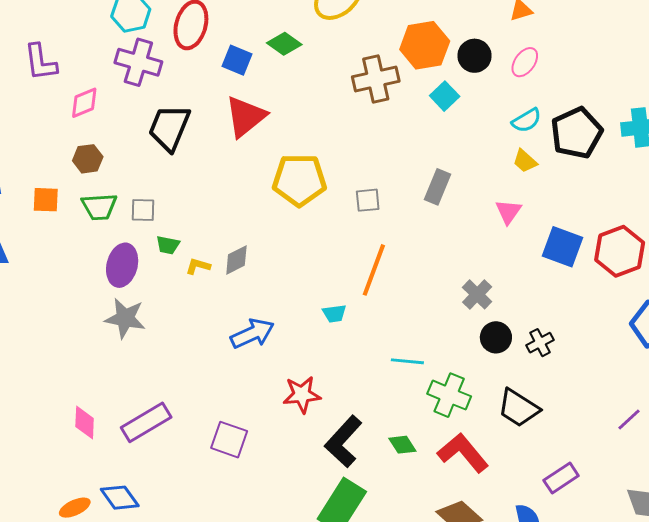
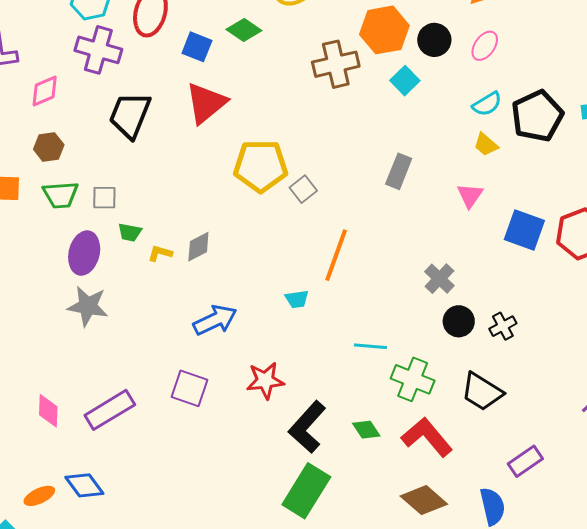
gray square: (368, 200) -> (303, 189), moved, turned -32
purple square: (229, 440) -> (190, 388), moved

